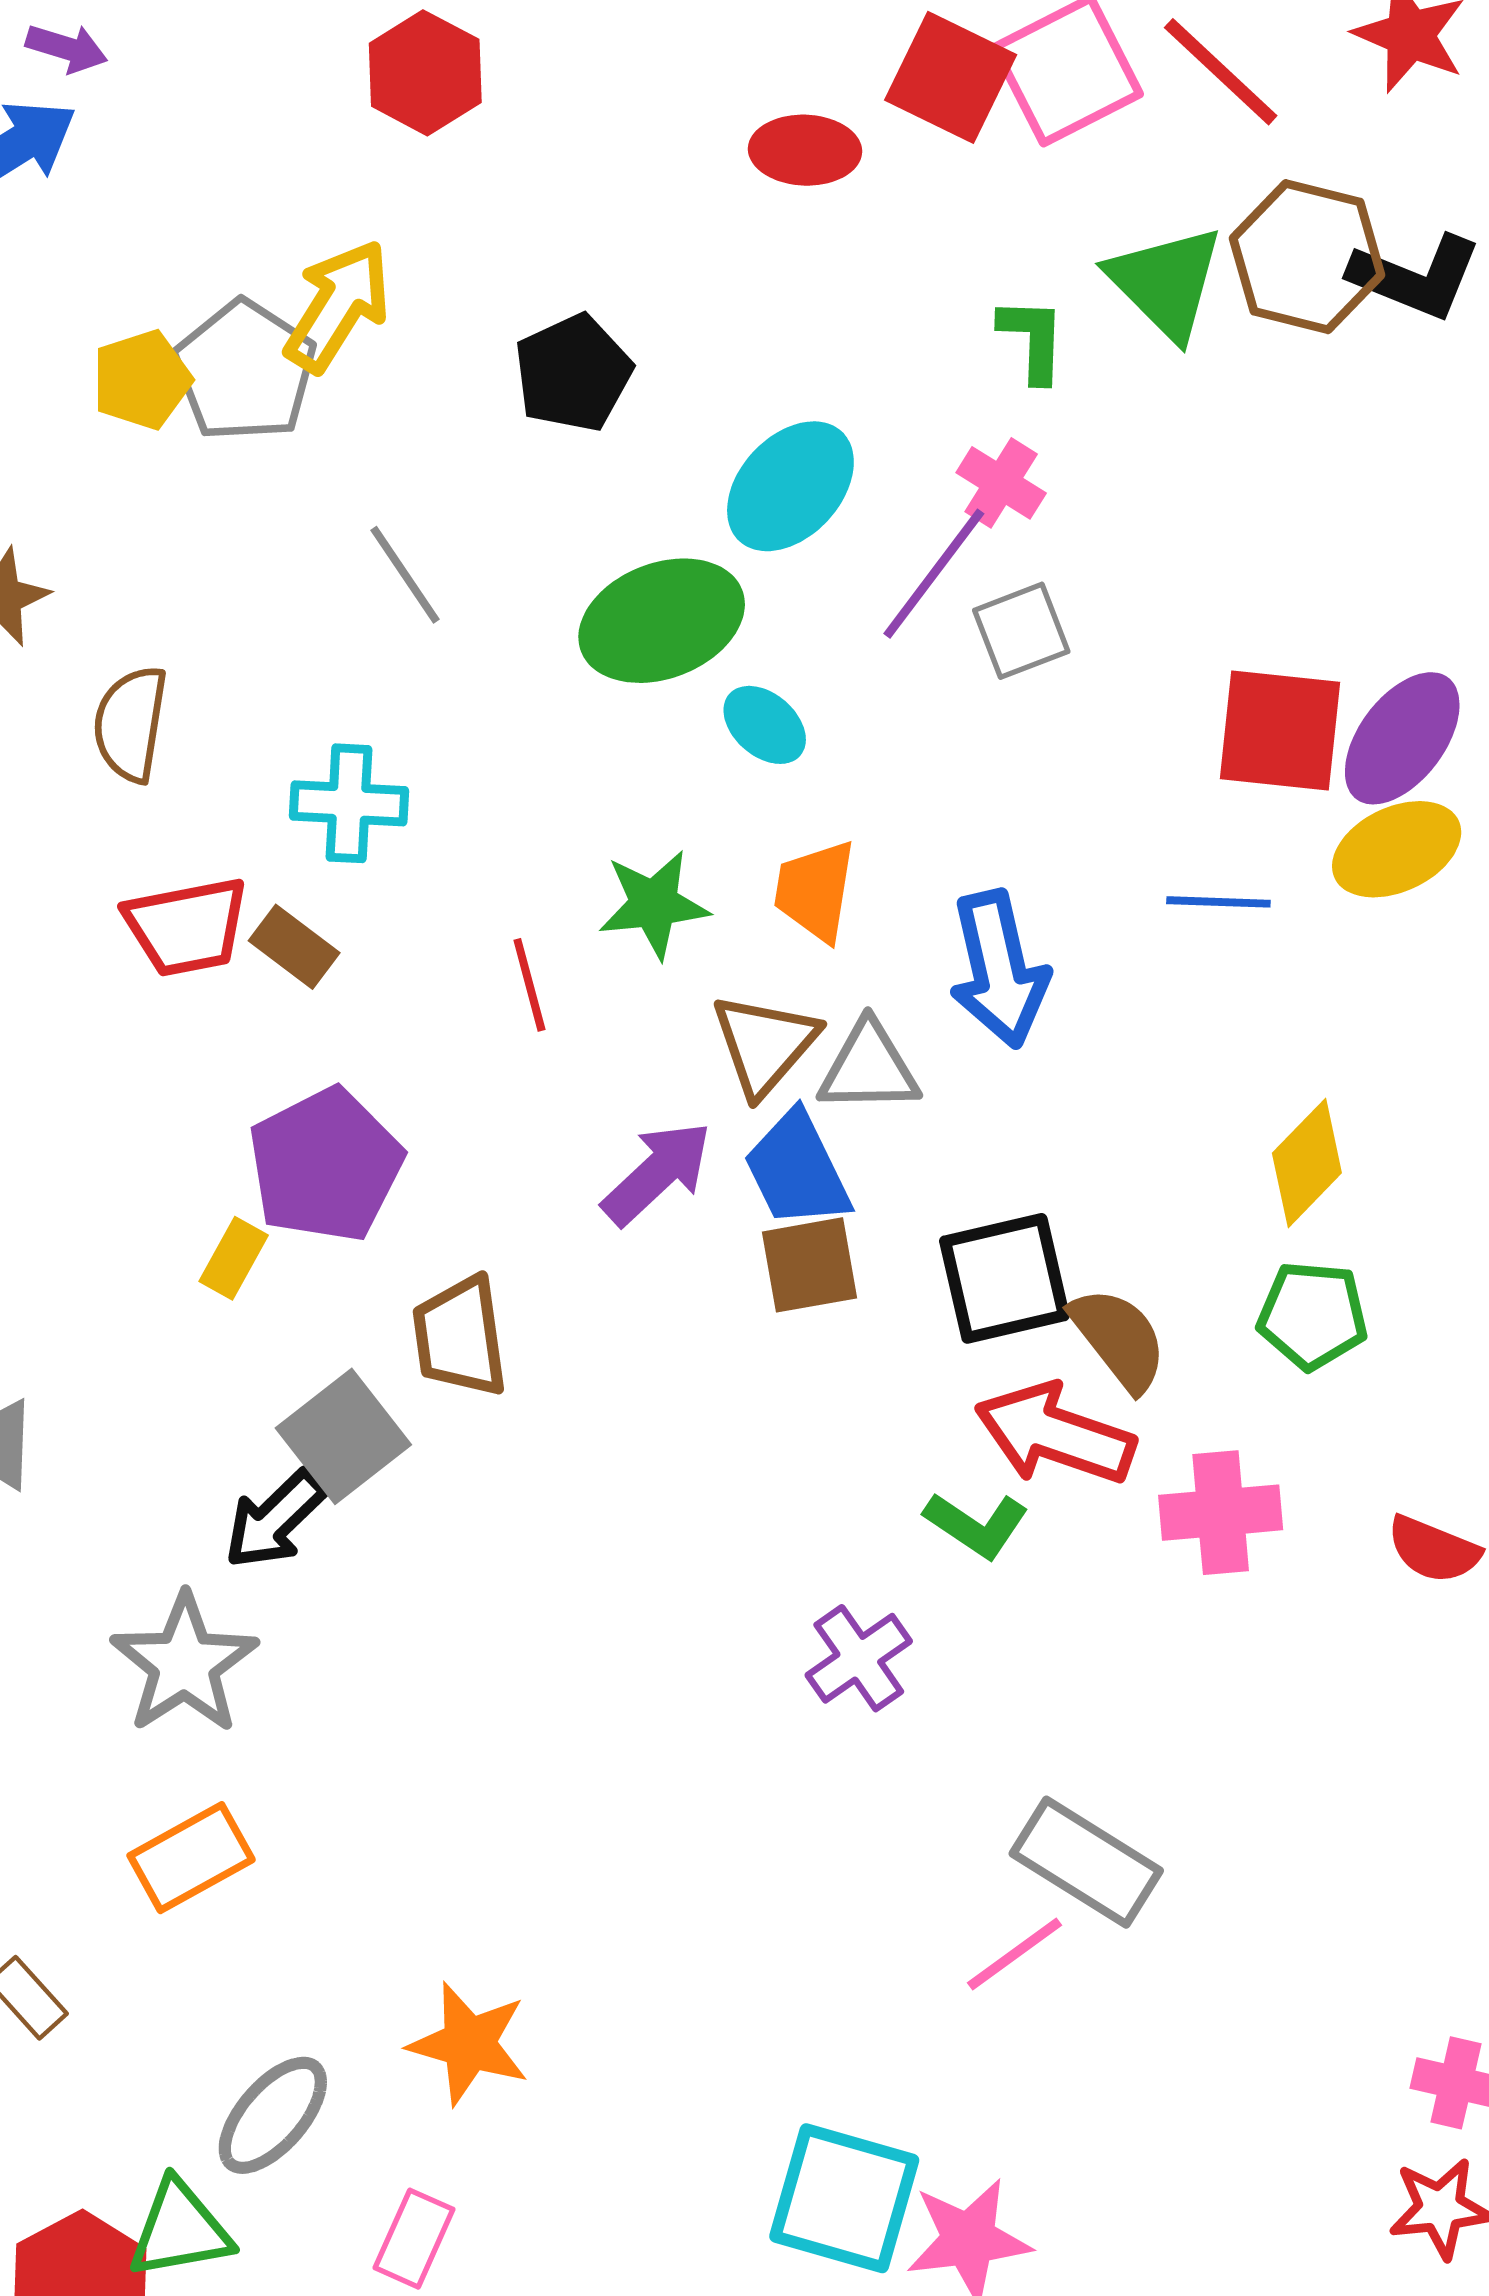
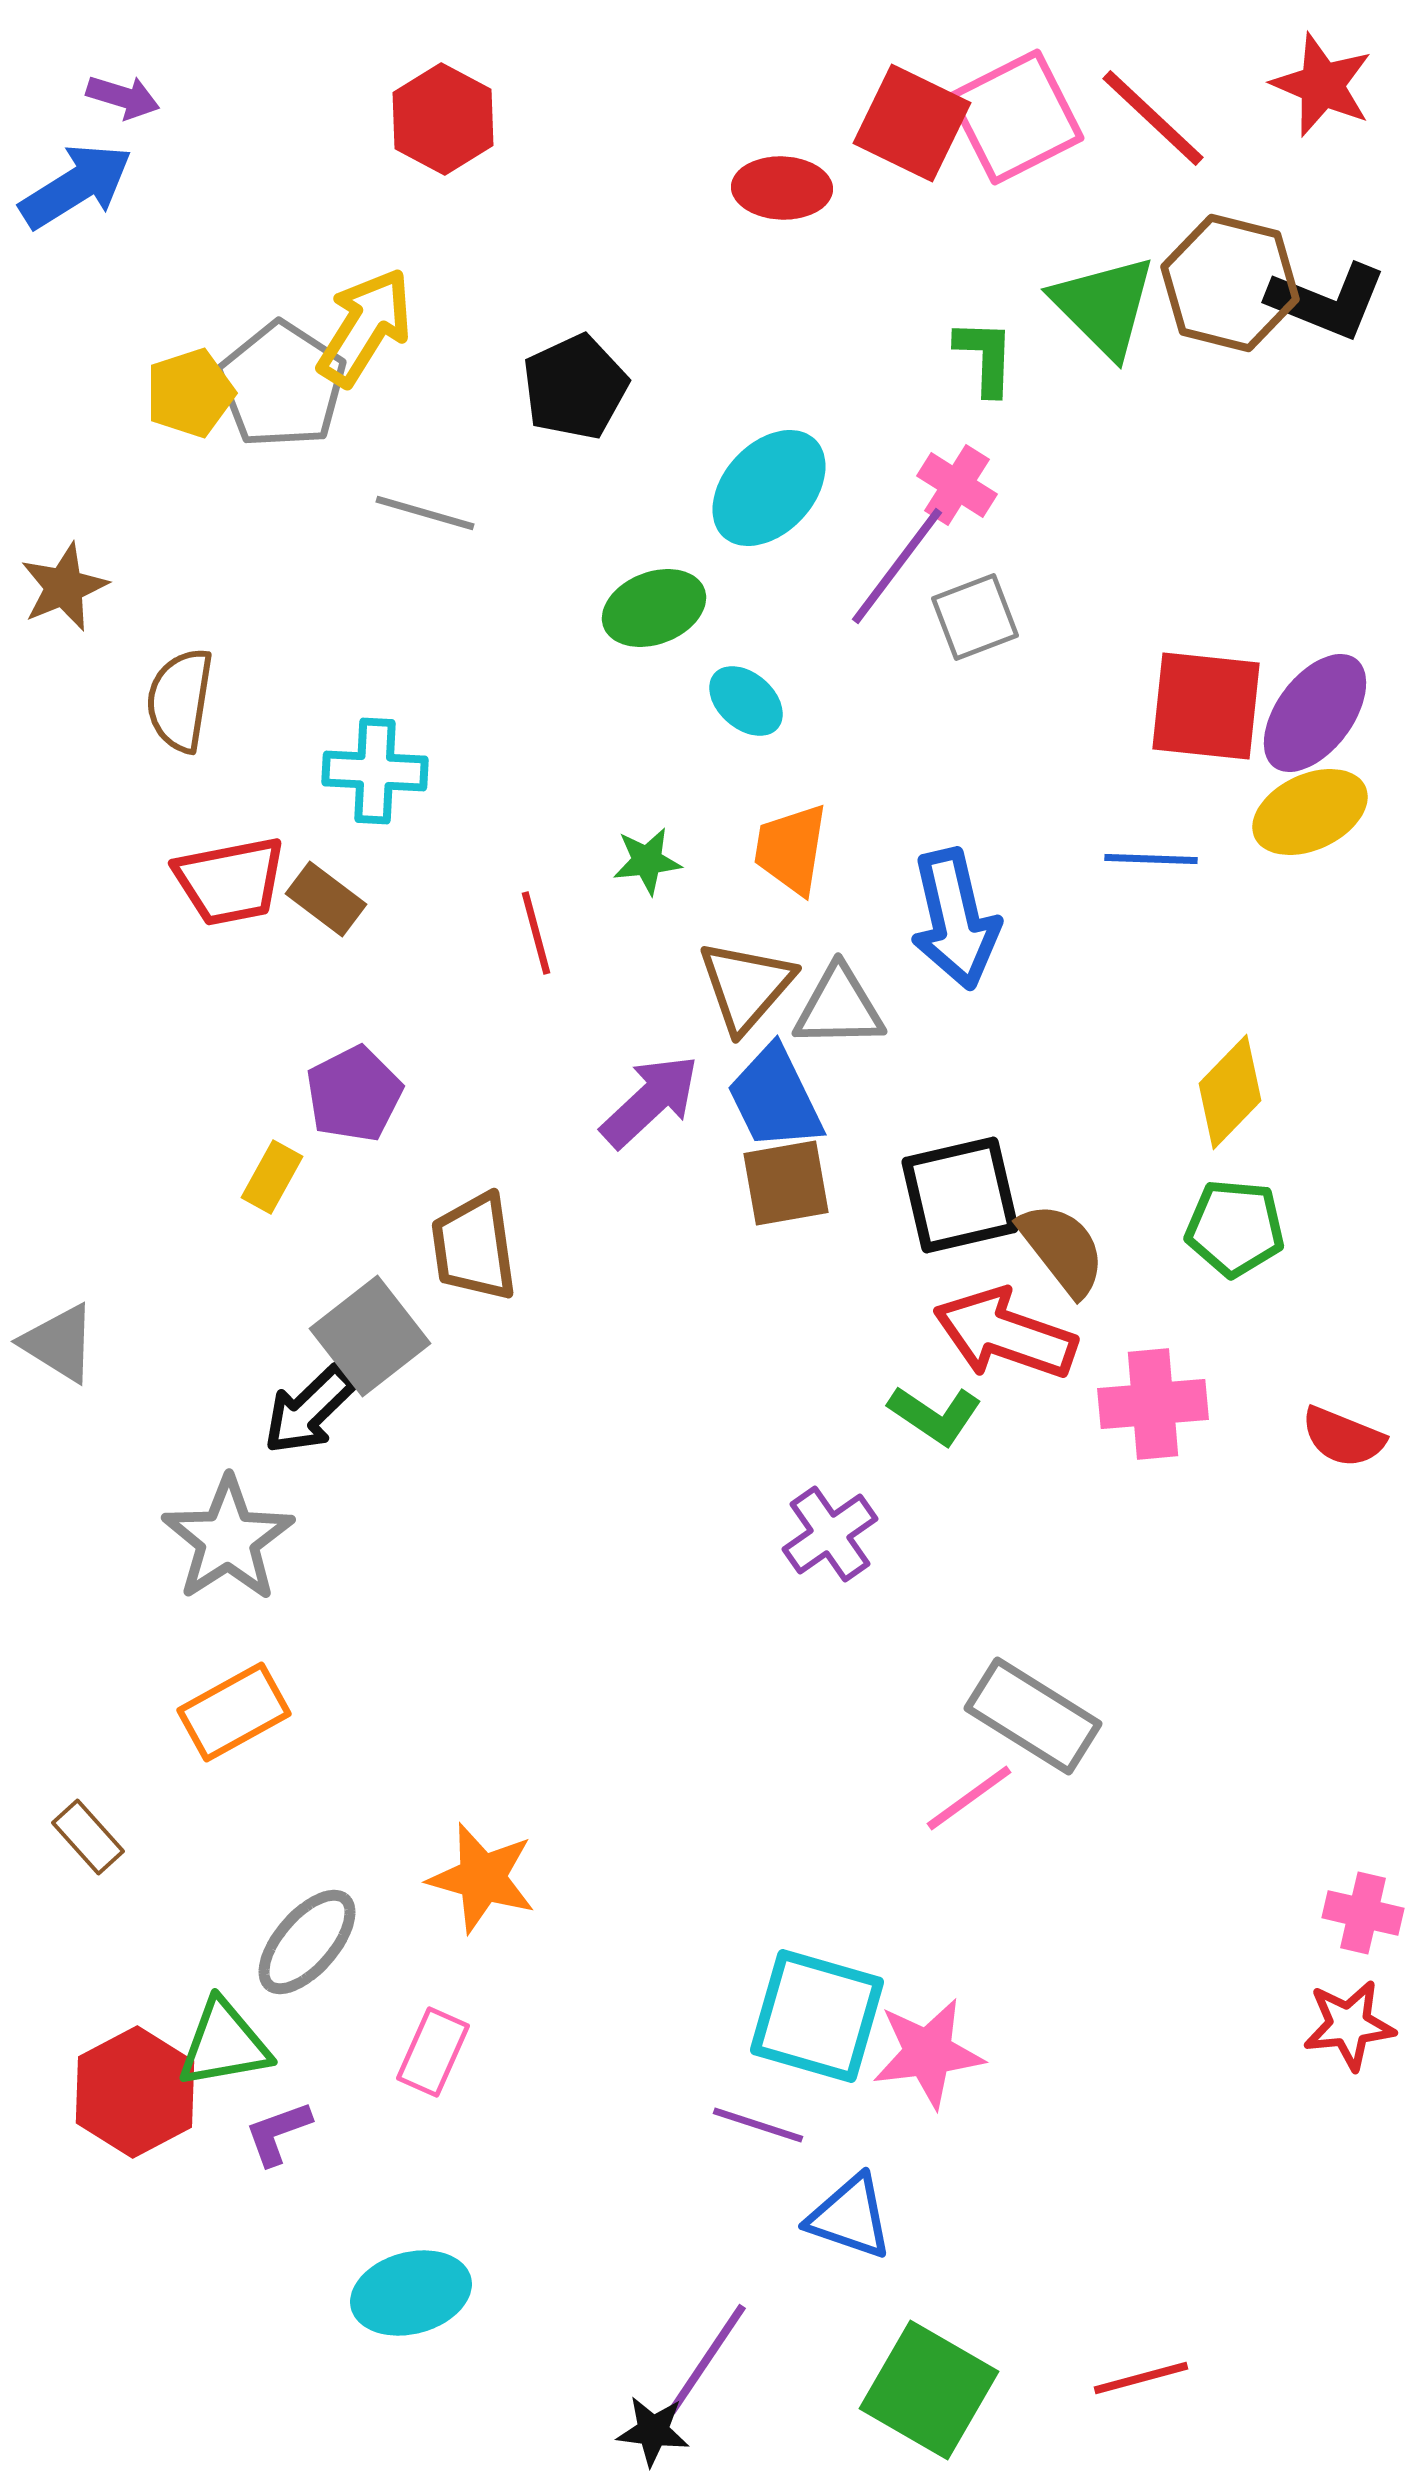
gray line: (405, 575) -> (425, 513), moved, turned -40
green ellipse: (662, 621) -> (654, 608), size x0.7
green star: (654, 904) -> (647, 861), size x0.7
purple pentagon: (325, 1165) -> (354, 1094), size x0.7

